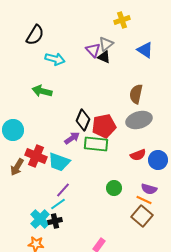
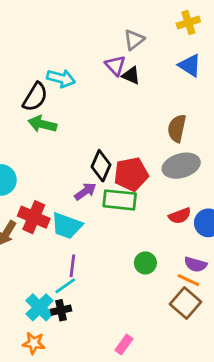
yellow cross: (122, 20) -> (188, 23), moved
black semicircle: (35, 35) -> (35, 97), moved
gray triangle: (106, 44) -> (134, 40), moved
purple line: (63, 190) -> (72, 266), turned -35

